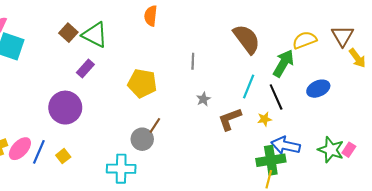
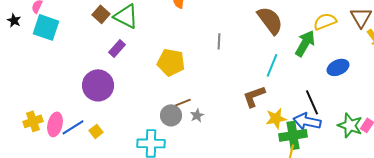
black line: (276, 97) -> (312, 102), moved
gray star: (203, 99) -> (197, 115), moved
yellow star: (265, 119) -> (276, 118), moved, size x1.5
brown line: (155, 125) -> (183, 102), turned 35
pink ellipse: (20, 149) -> (55, 124), turned -30
blue line: (39, 152) -> (73, 127), turned 35

